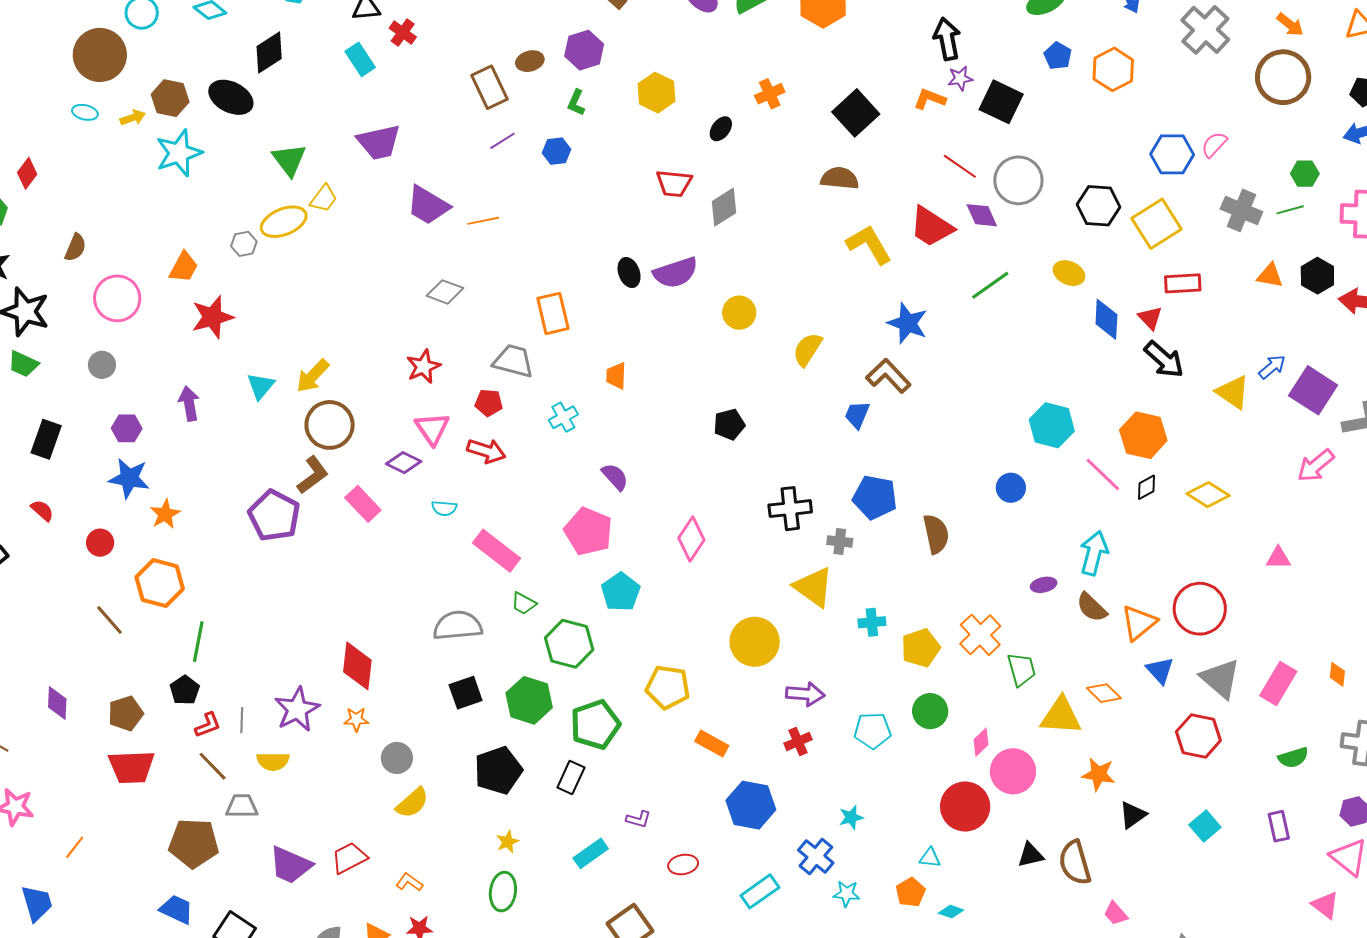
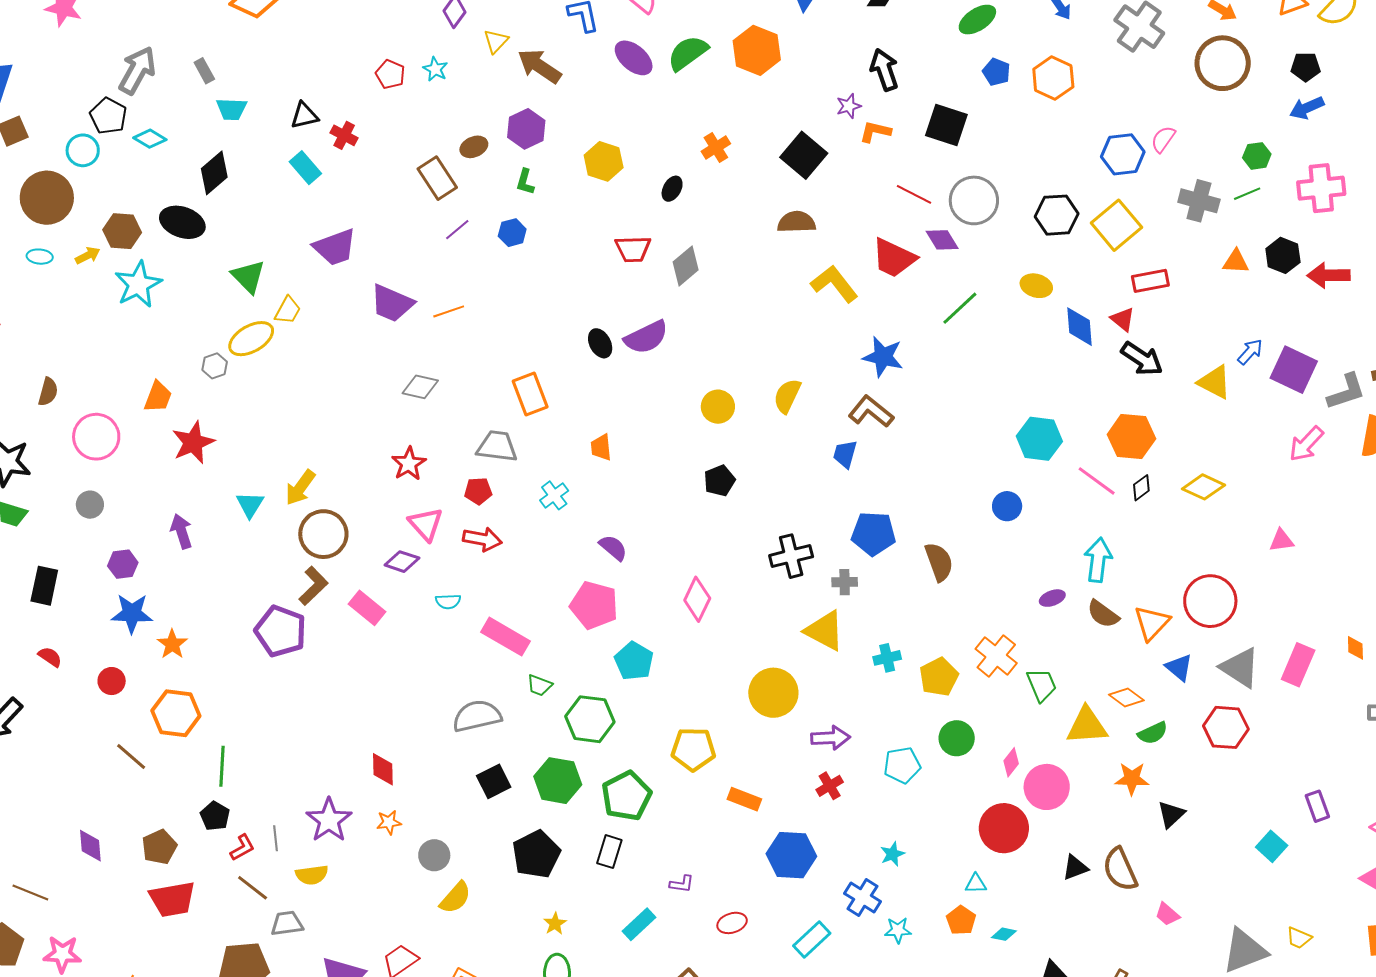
purple star: (960, 78) -> (849, 106), moved
yellow circle: (739, 313) -> (718, 407), moved
red diamond: (357, 666) -> (383, 769), size x0.7
green semicircle: (1293, 758) -> (1153, 733), moved
cyan square: (1205, 826) -> (1272, 846), moved

